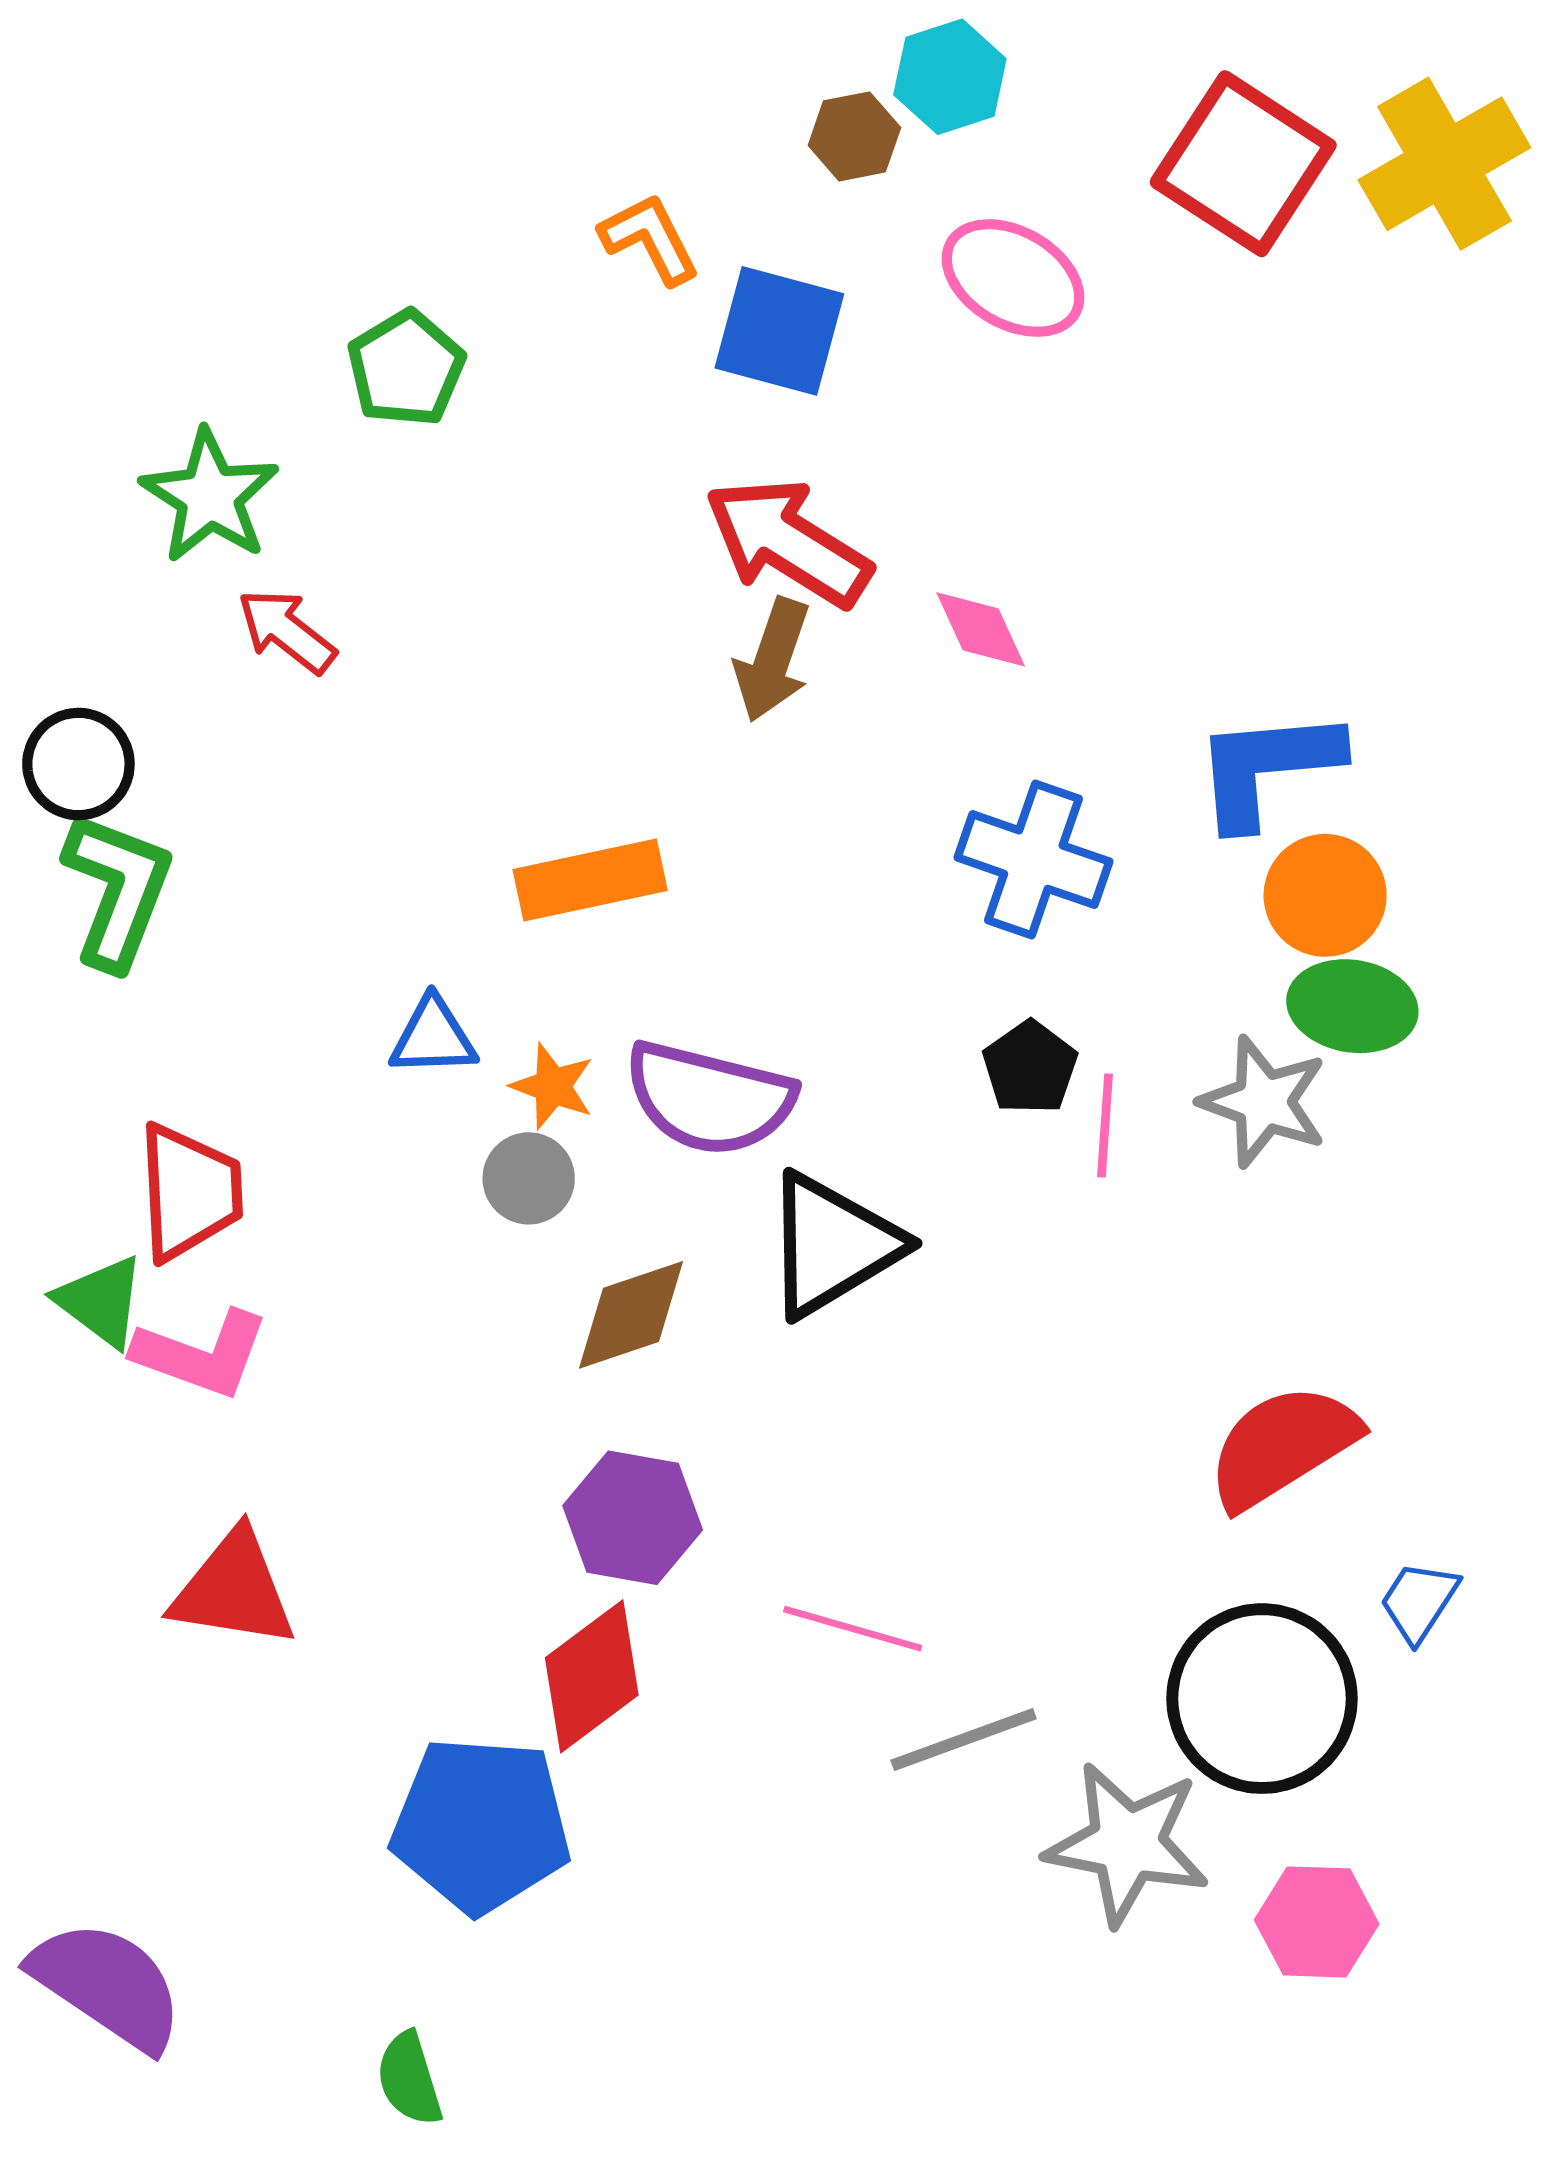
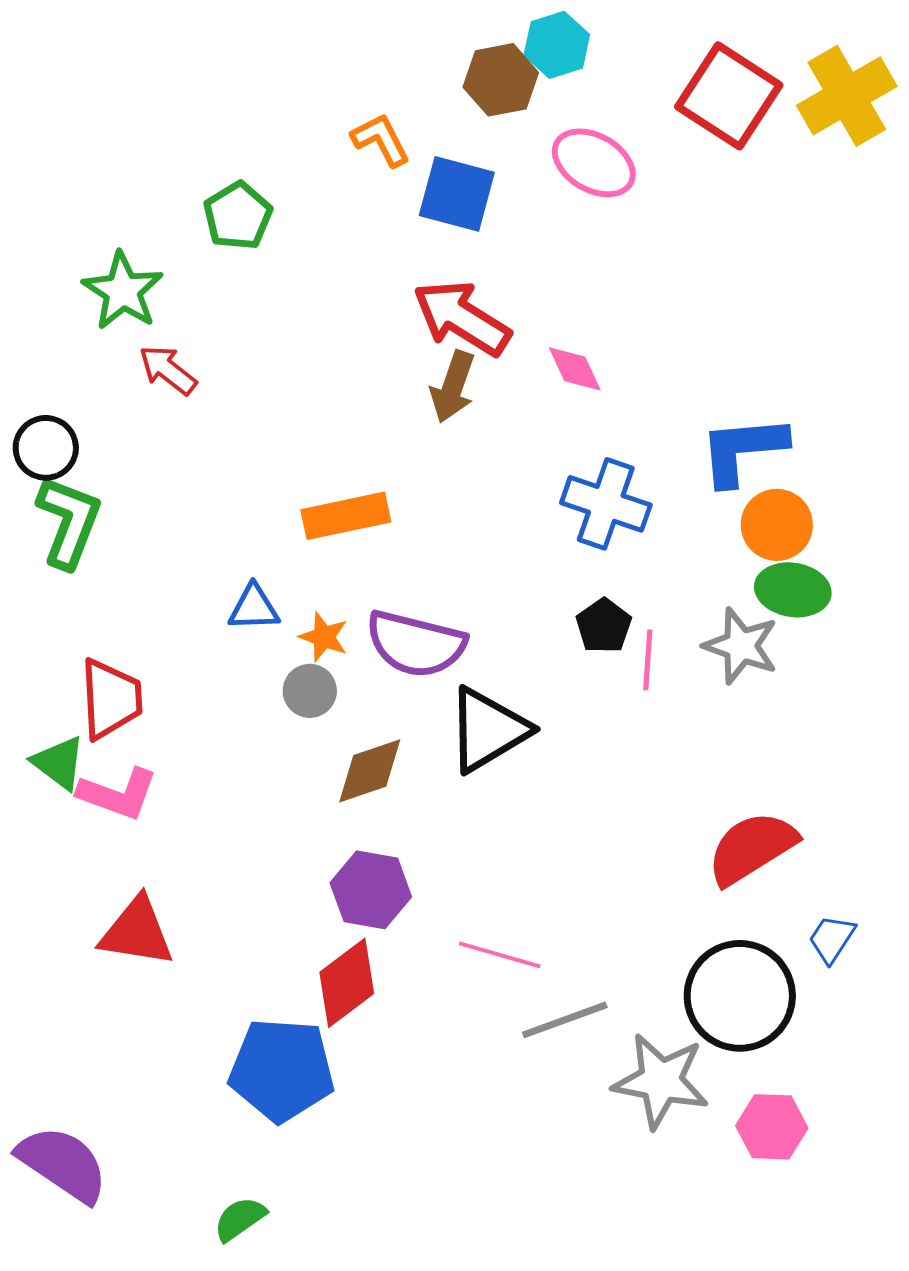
brown hexagon: (854, 136) -> (501, 80), size x1.4
green semicircle: (409, 2079) -> (240, 1219), turned 72

